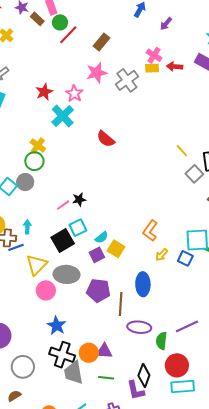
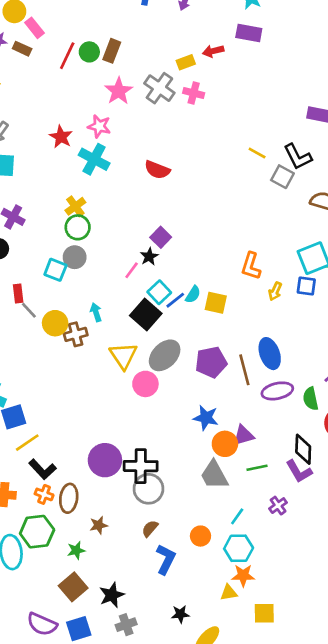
green circle: (60, 22) -> (89, 52), moved
pink cross: (154, 55) -> (194, 93), moved
yellow cross: (38, 146) -> (75, 206), turned 35
blue line: (16, 247) -> (175, 300), moved
purple square: (97, 255) -> (161, 237), moved
gray ellipse: (67, 274) -> (165, 355), turned -30
blue ellipse: (143, 284) -> (270, 354), moved
blue star: (57, 326) -> (206, 418), moved
black cross: (62, 355) -> (141, 466), moved

